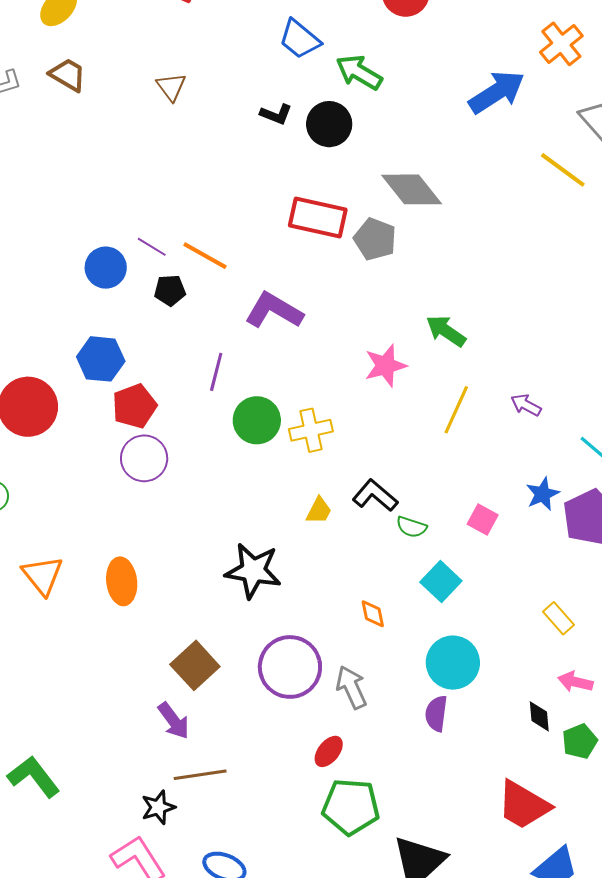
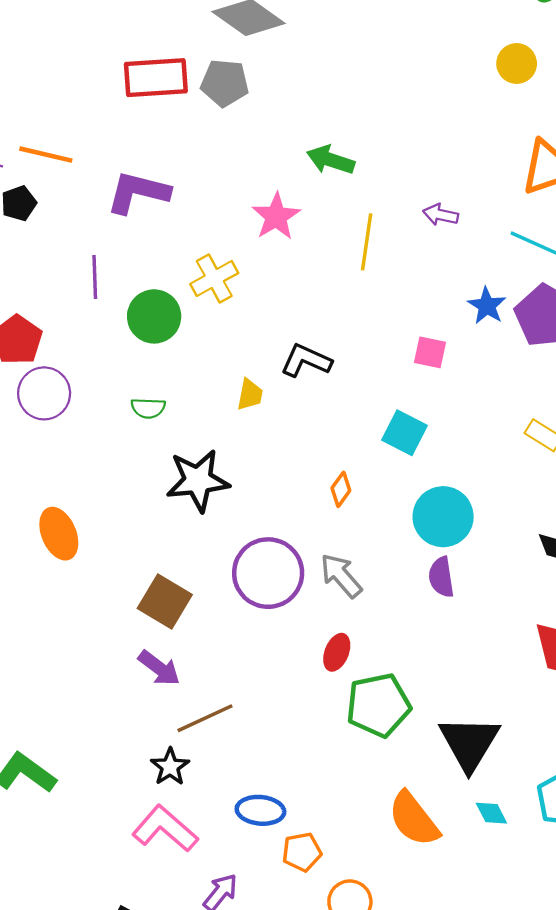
yellow cross: (311, 430) -> (214, 278), moved
green semicircle: (411, 527) -> (148, 408), moved
orange diamond: (373, 614) -> (341, 489), turned 64

